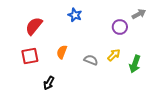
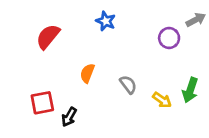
yellow arrow: (114, 55) -> (162, 100), moved, turned 80
red square: (30, 56) -> (42, 103), moved
gray semicircle: (91, 60) -> (128, 84), turned 32

